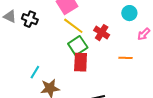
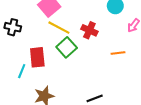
red rectangle: (81, 62) -> (37, 57), moved
cyan line: (35, 72) -> (22, 71), moved

